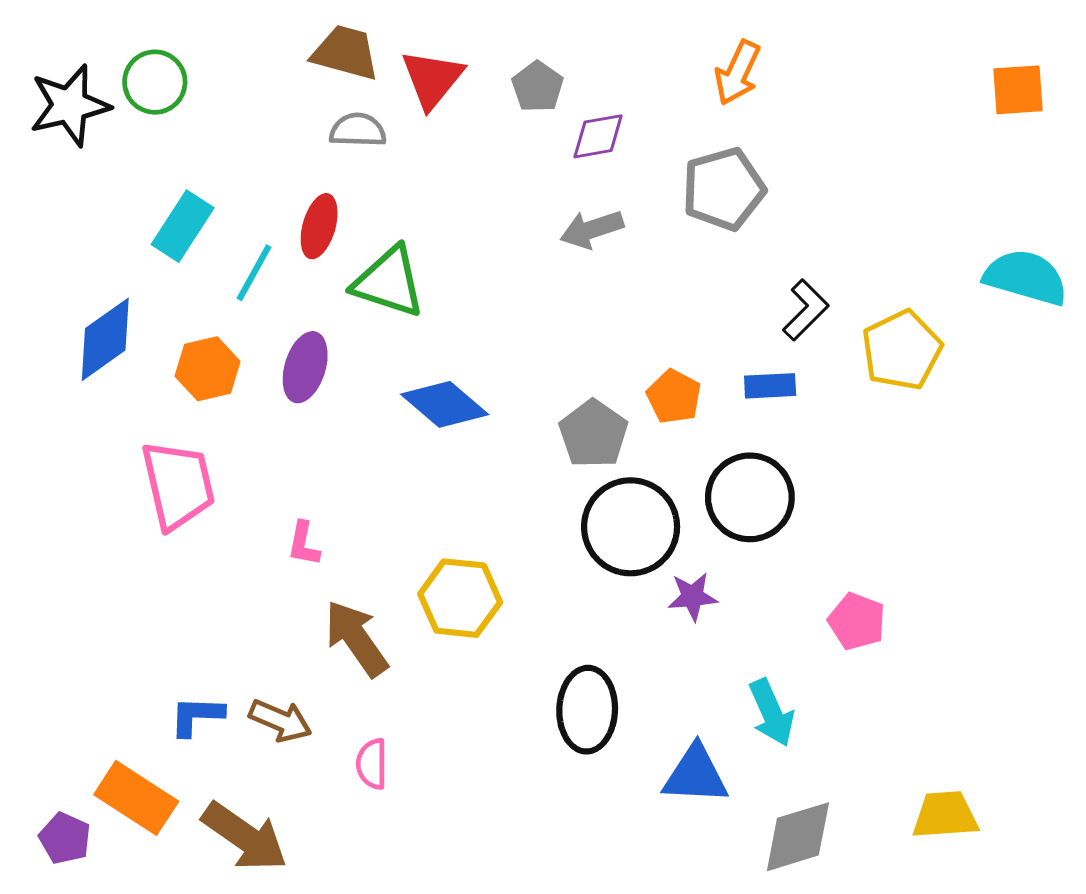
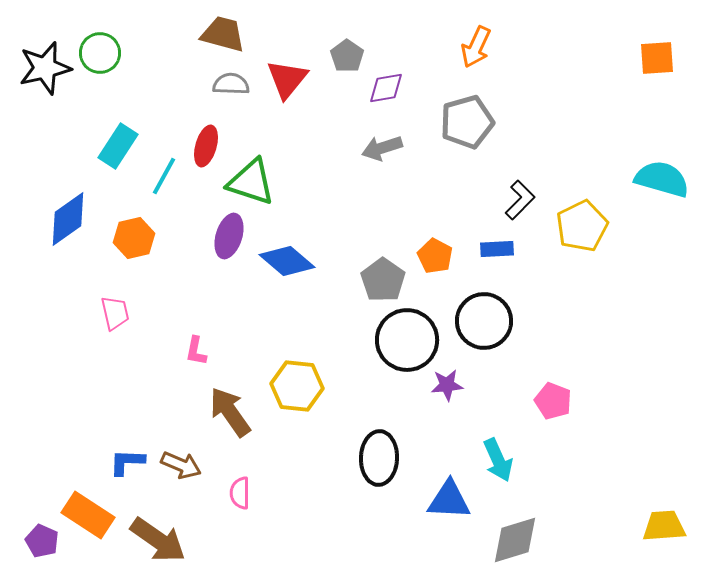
red triangle: (432, 79) -> (287, 79), moved
purple ellipse: (305, 367) -> (229, 236), moved
pink trapezoid: (178, 485) -> (115, 313), size x0.6
yellow trapezoid: (945, 815) -> (664, 526), moved

